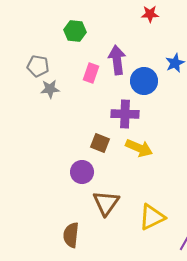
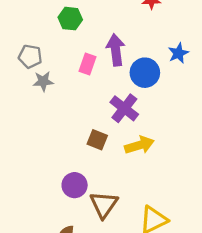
purple cross: (125, 114) -> (124, 108), turned 36
yellow arrow: (139, 148) -> (139, 145), turned -40
purple circle: (82, 172) -> (75, 185), moved

